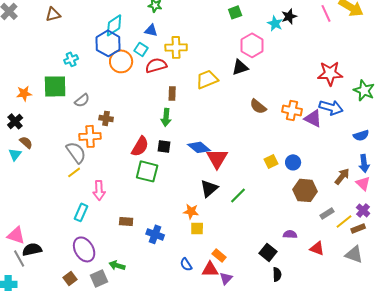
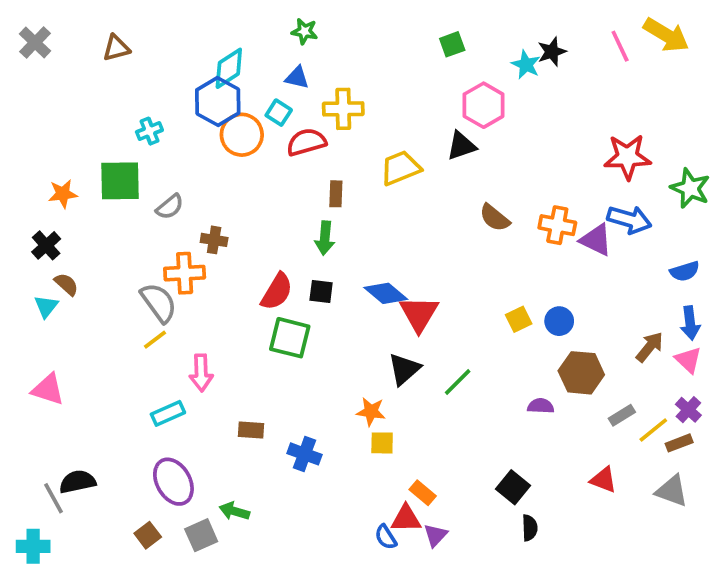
cyan rectangle: (81, 212) -> (168, 413), turned 42
purple semicircle: (290, 234) -> (541, 406), moved
pink triangle: (16, 235) -> (48, 389), moved
blue semicircle: (186, 264) -> (386, 537), moved

